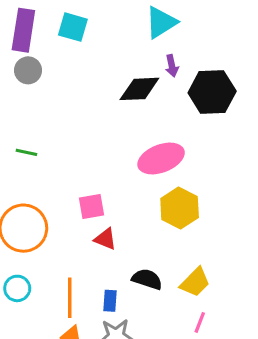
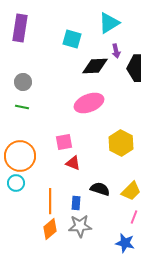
cyan square: (73, 27) -> (72, 39), moved
gray circle: (28, 70) -> (23, 82), moved
pink ellipse: (161, 159) -> (89, 103), moved
cyan circle: (17, 288) -> (16, 183), moved

